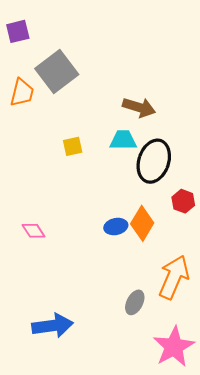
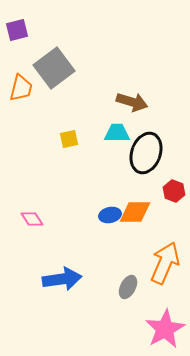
orange diamond: (142, 223) -> (135, 212), turned 60
blue arrow: (53, 326) -> (62, 279), moved

